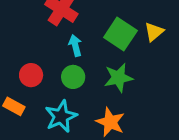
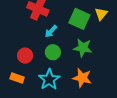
cyan arrow: (75, 45) -> (51, 31), turned -112
green star: (118, 78) -> (83, 48), turned 30

